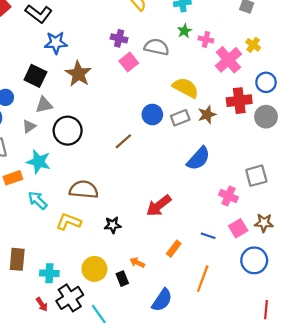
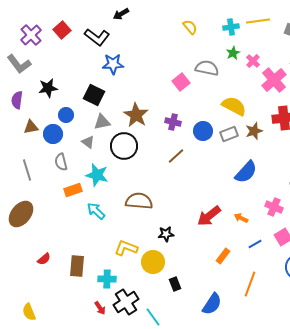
purple cross: (119, 38) -> (173, 122), moved
pink cross: (206, 39) -> (253, 61), turned 32
brown star: (78, 74) -> (136, 115), moved
gray triangle: (29, 126) -> (88, 142), turned -48
yellow L-shape: (69, 222) -> (126, 248), moved
blue line: (208, 236) -> (255, 244), turned -48
orange arrow: (137, 263) -> (241, 218), moved
yellow circle: (94, 269) -> (153, 262), moved

